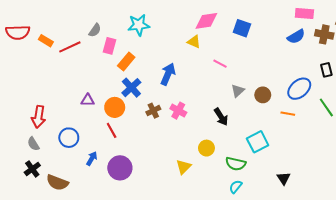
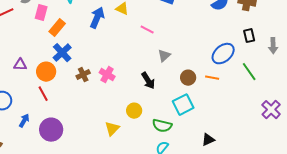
blue arrow: (168, 74) -> (97, 18), moved
brown circle: (263, 95) -> (188, 78), moved
black triangle: (284, 178) -> (208, 140), turned 40

